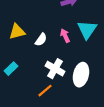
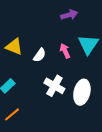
yellow triangle: (17, 32) -> (14, 47), turned 36
orange line: (45, 91) -> (12, 114), moved

